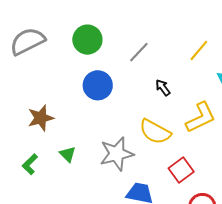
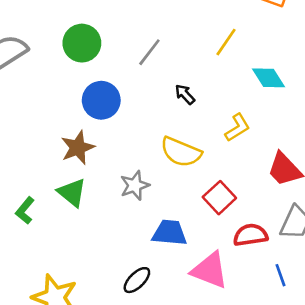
yellow L-shape: (201, 117) -> (237, 128), size x0.7
brown star: (41, 118) -> (78, 148), moved
green triangle: (68, 154) -> (72, 193), size x1.4
gray star: (117, 154) -> (135, 185), size x0.7

